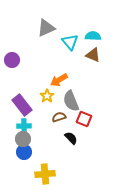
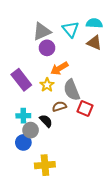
gray triangle: (46, 28) -> (42, 31), moved
purple circle: (12, 60) -> (47, 48), moved
purple rectangle: (22, 105) -> (21, 80), moved
black semicircle: (71, 138) -> (46, 121), moved
gray circle: (23, 139) -> (31, 130), moved

